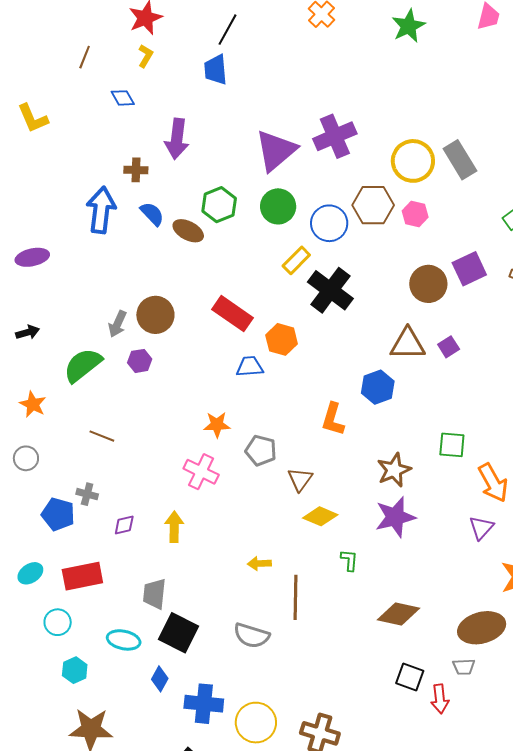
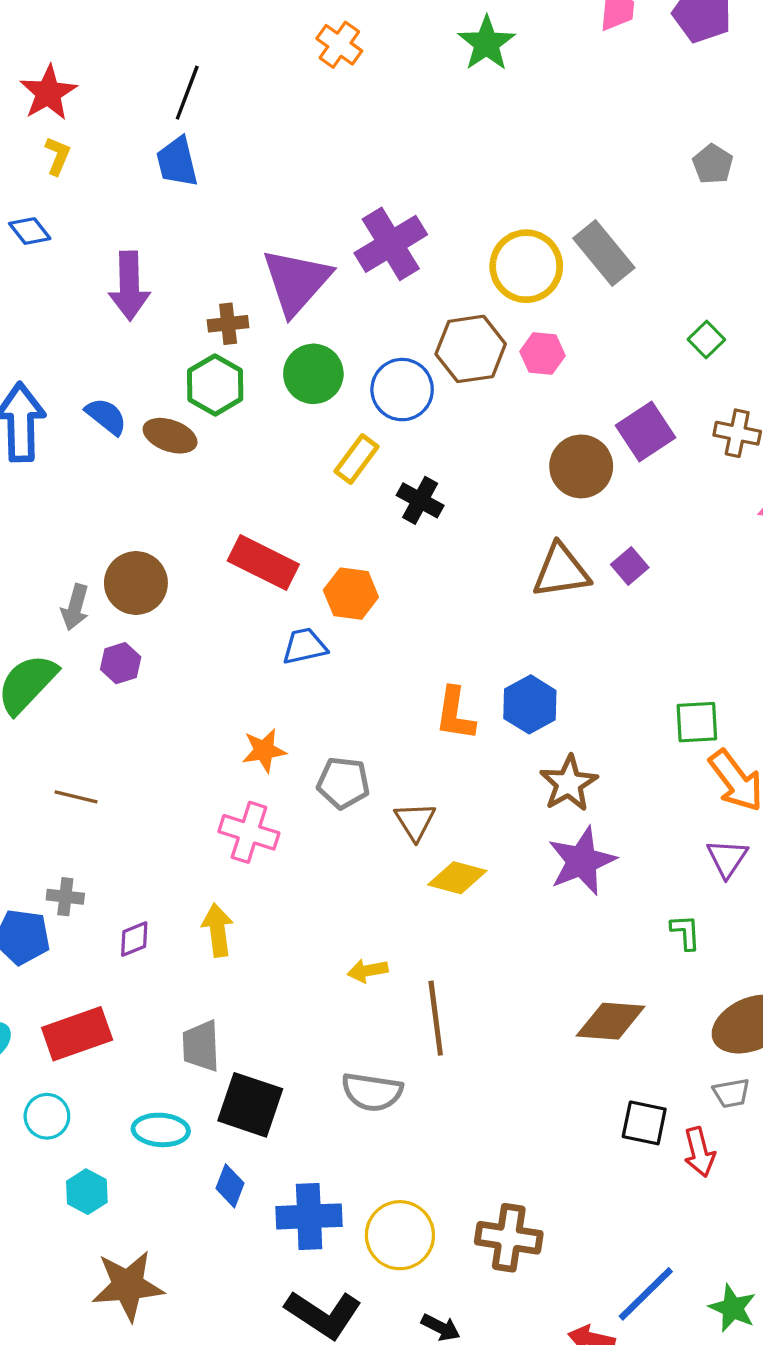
brown cross: (136, 170) -> (228, 324), moved
black cross: (330, 290) -> (420, 500), size x0.6
blue hexagon: (378, 387) -> (530, 704), moved
green square: (452, 445) -> (697, 722), moved
green L-shape: (349, 560) -> (686, 932), moved

